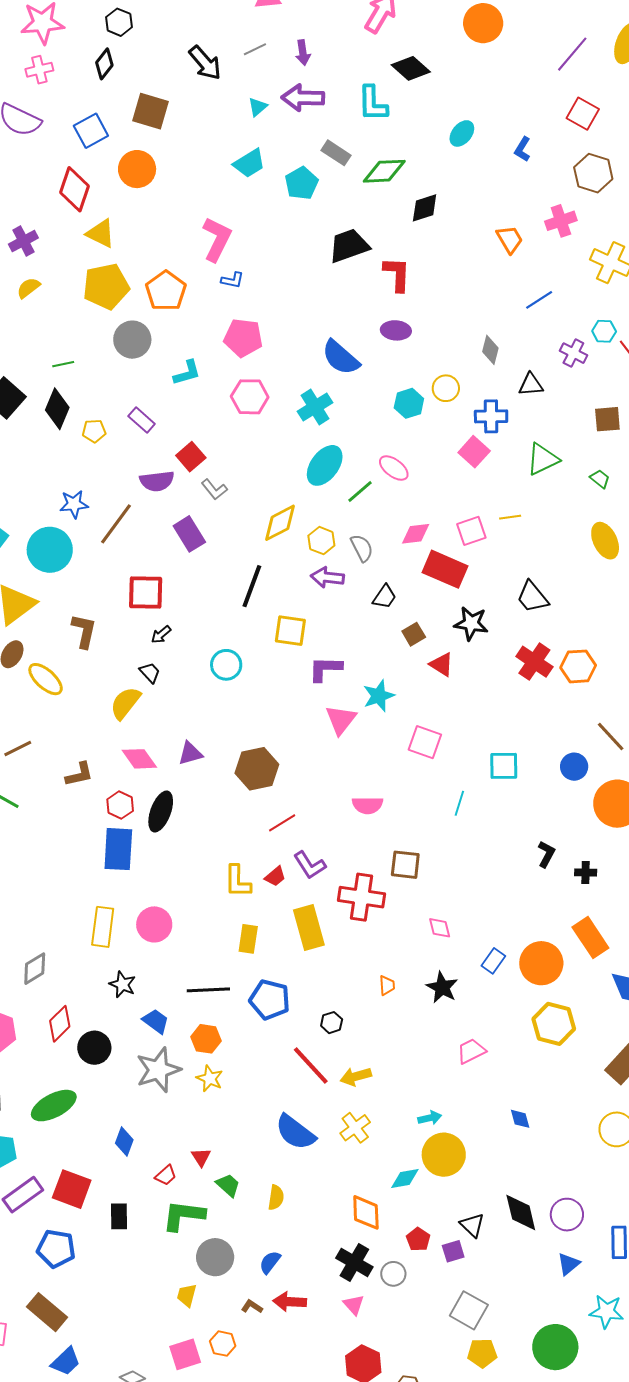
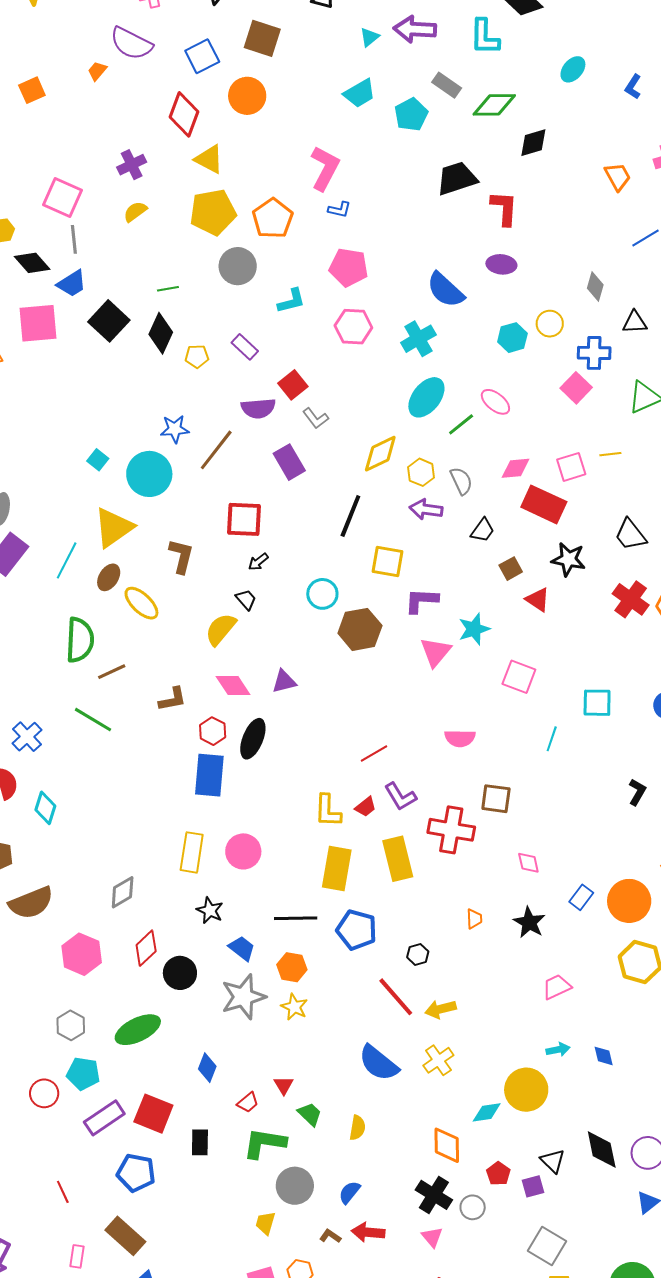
brown hexagon: (257, 769) -> (360, 629), moved
yellow rectangle: (248, 939) -> (337, 868), size x1.5
cyan arrow: (430, 1118) -> (558, 1050), moved

